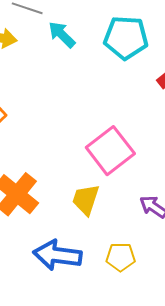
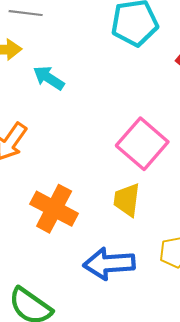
cyan arrow: (62, 35) -> (49, 78), moved

